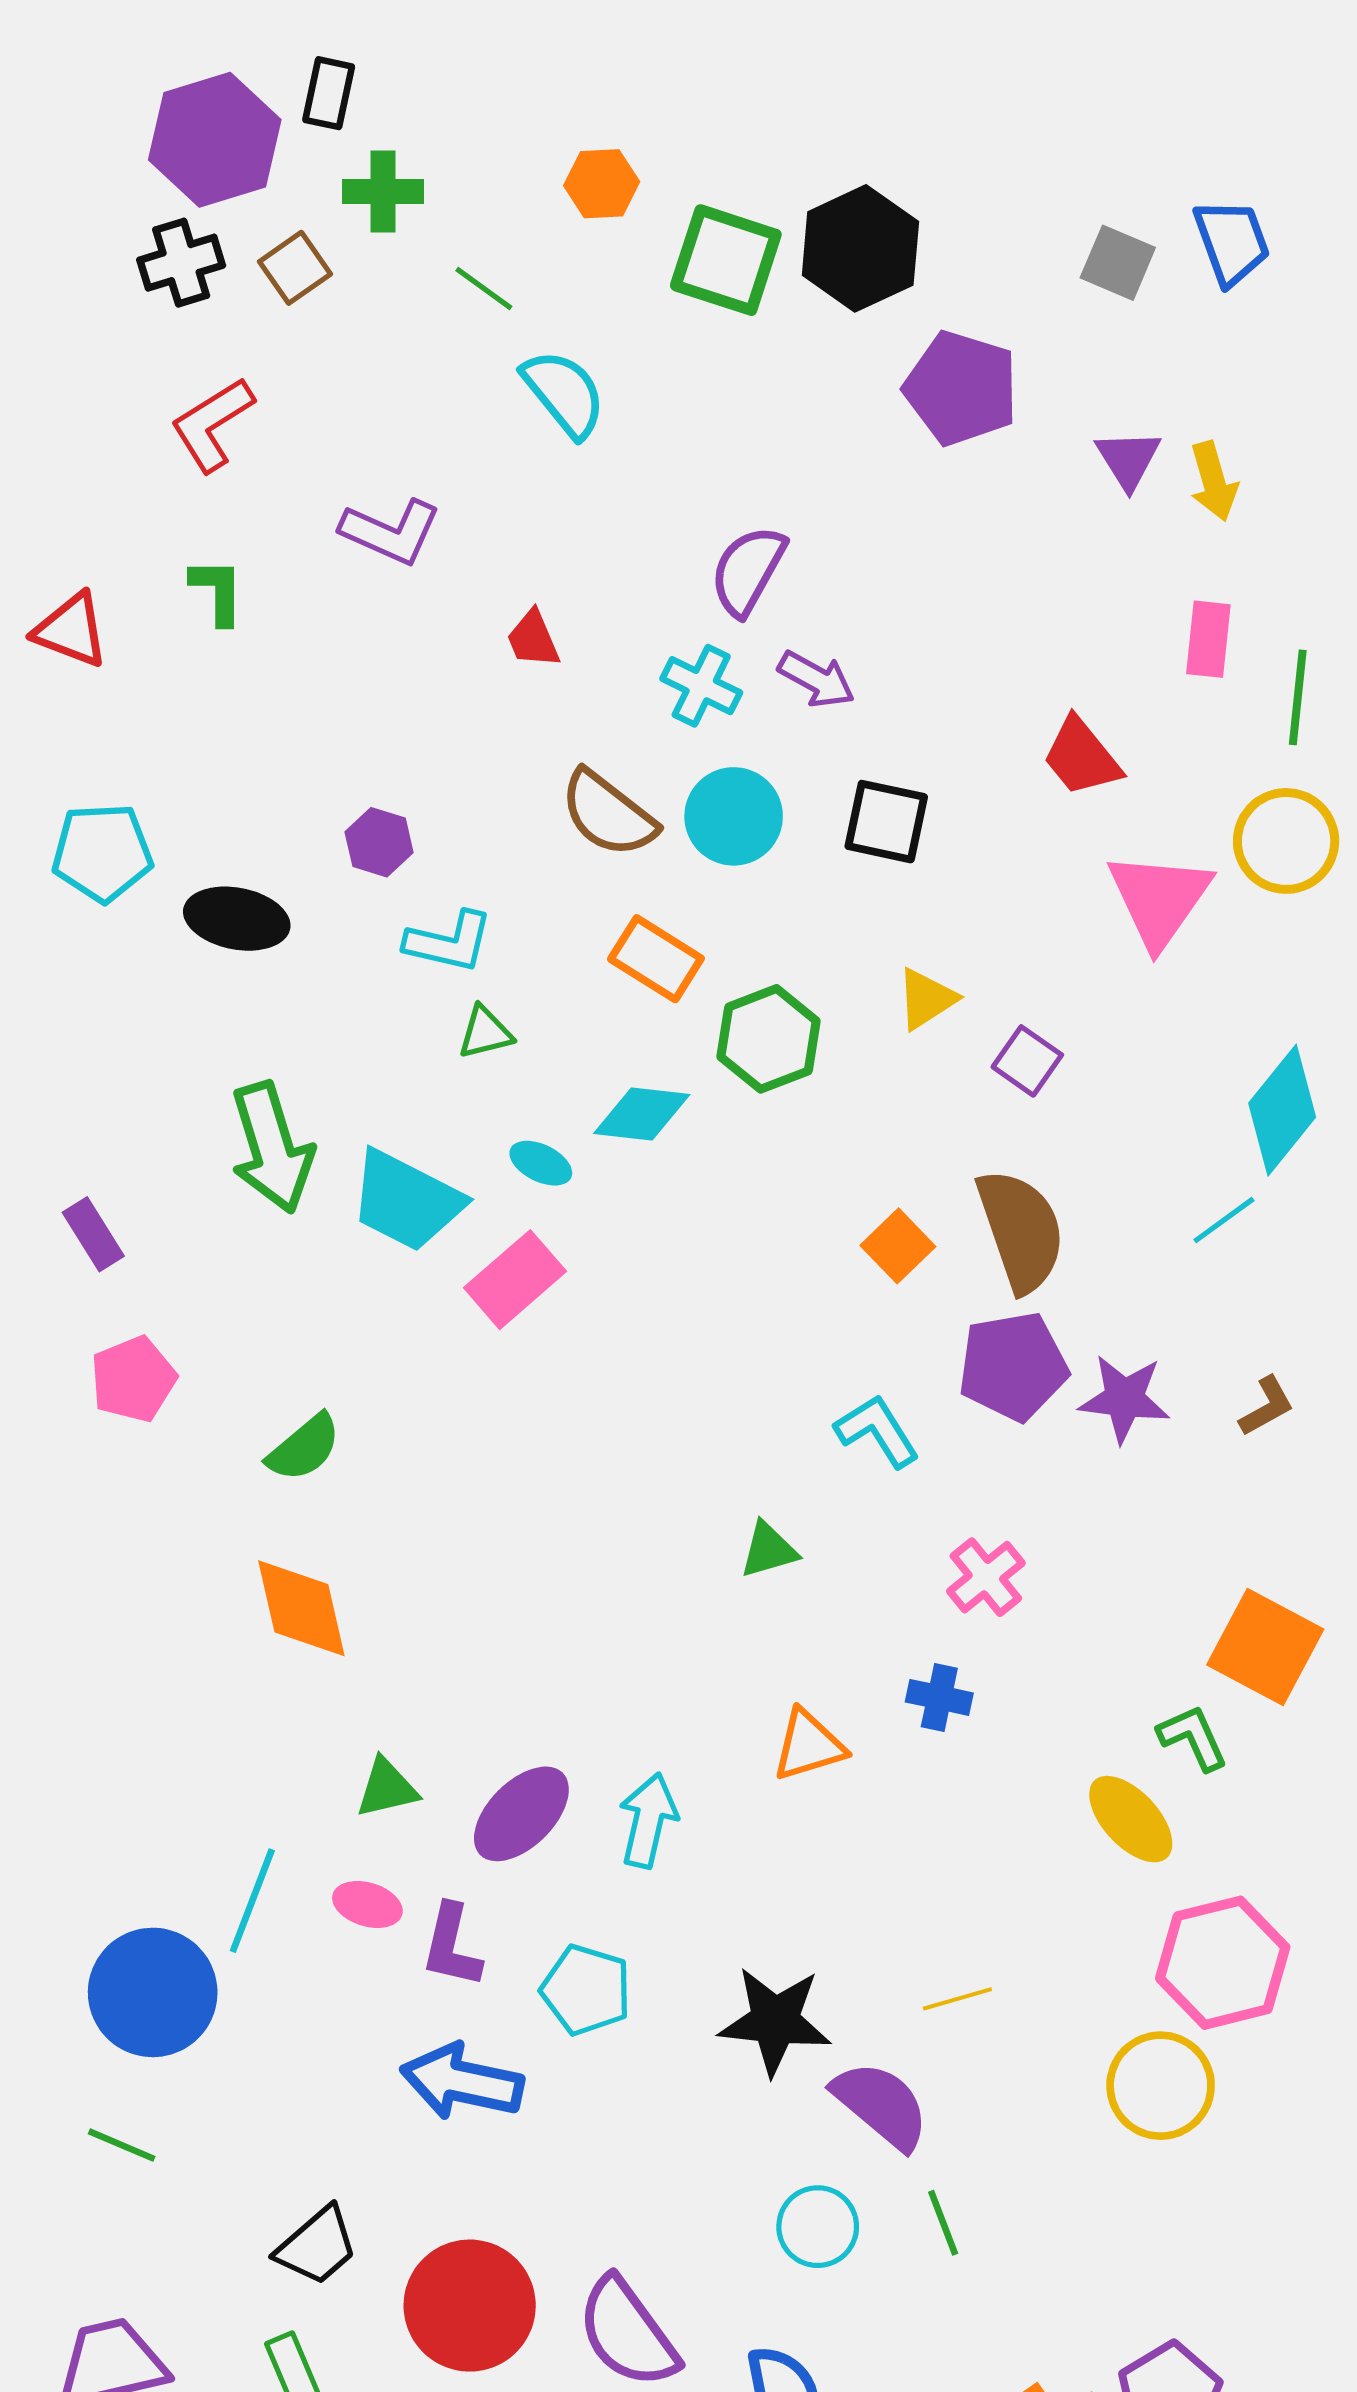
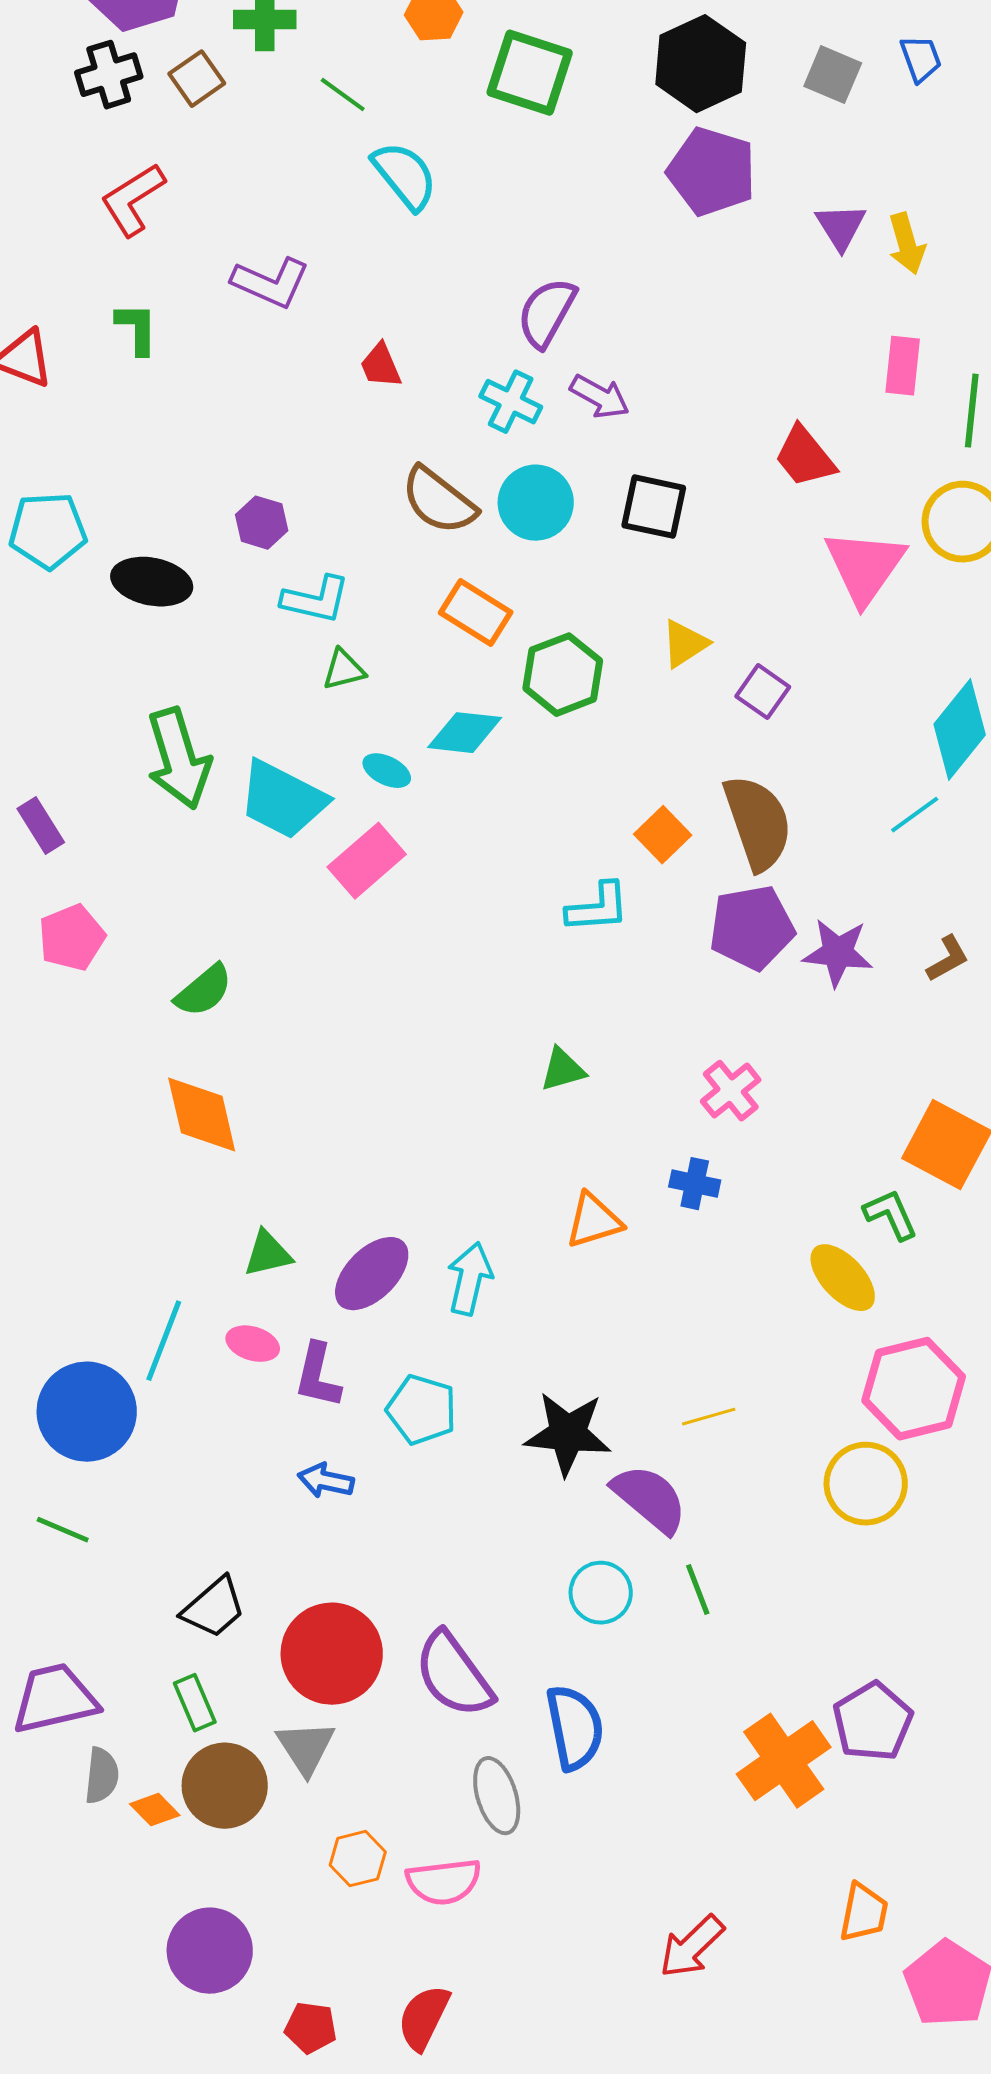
blue trapezoid: (1232, 242) -> (921, 59), size x0.7
black hexagon: (860, 248) -> (701, 64), moved
cyan L-shape: (877, 1431) -> (598, 908), moved, turned 118
blue arrow: (462, 2082) -> (326, 1481), size x0.6

